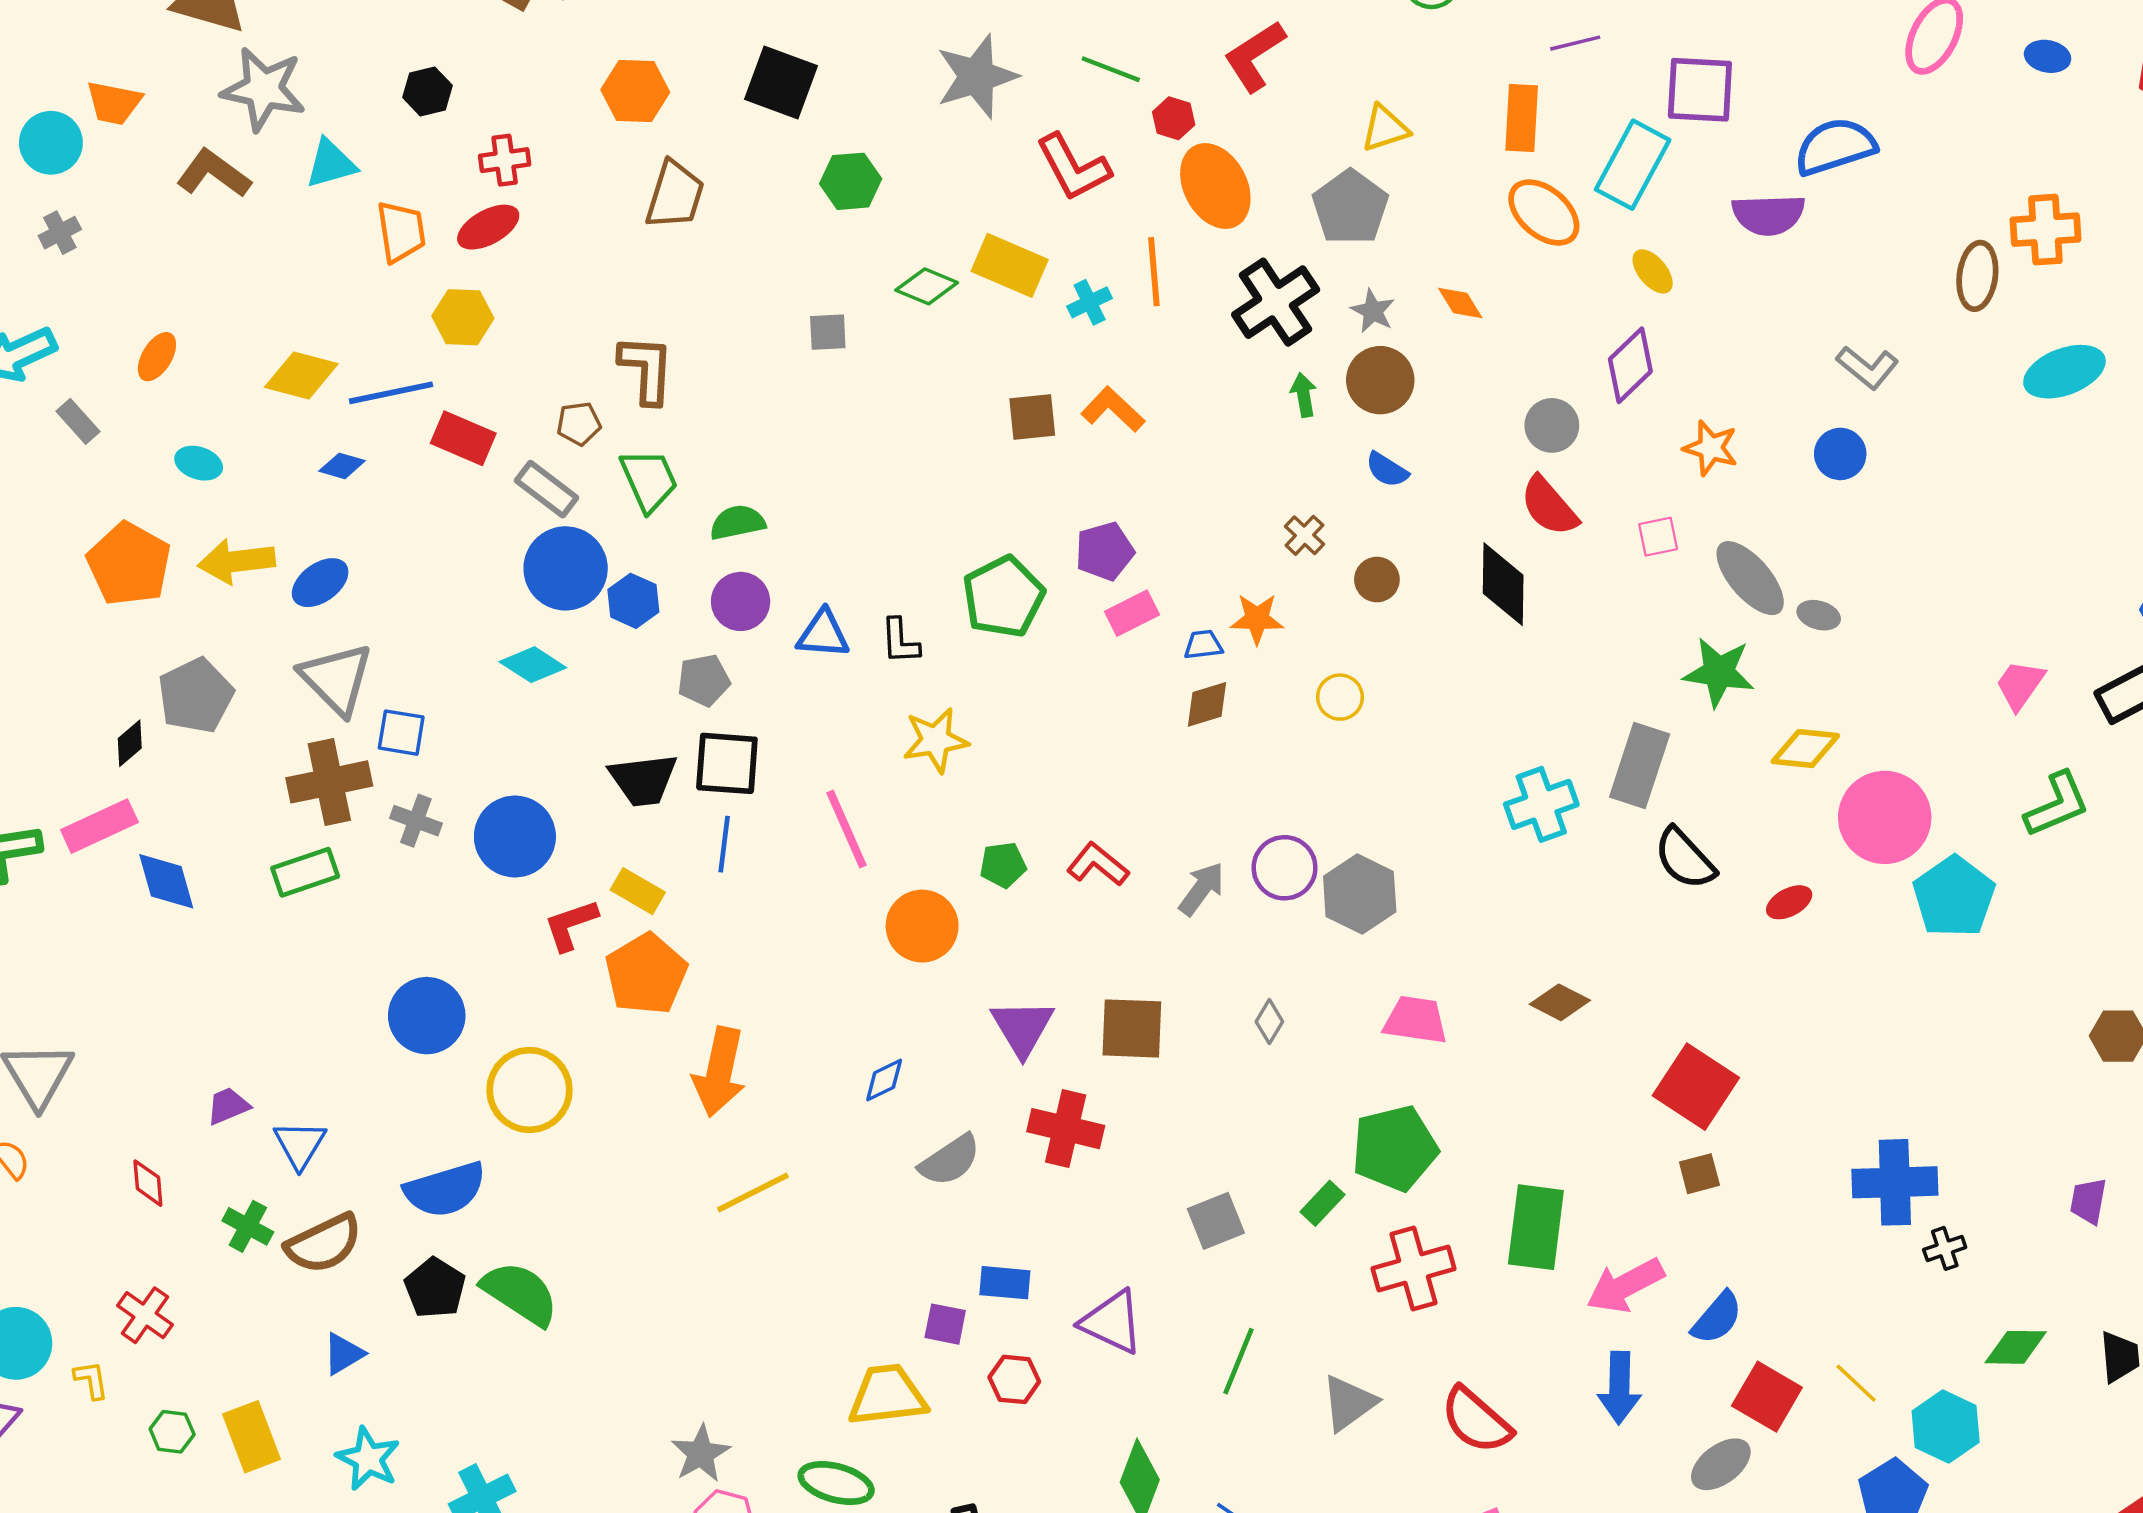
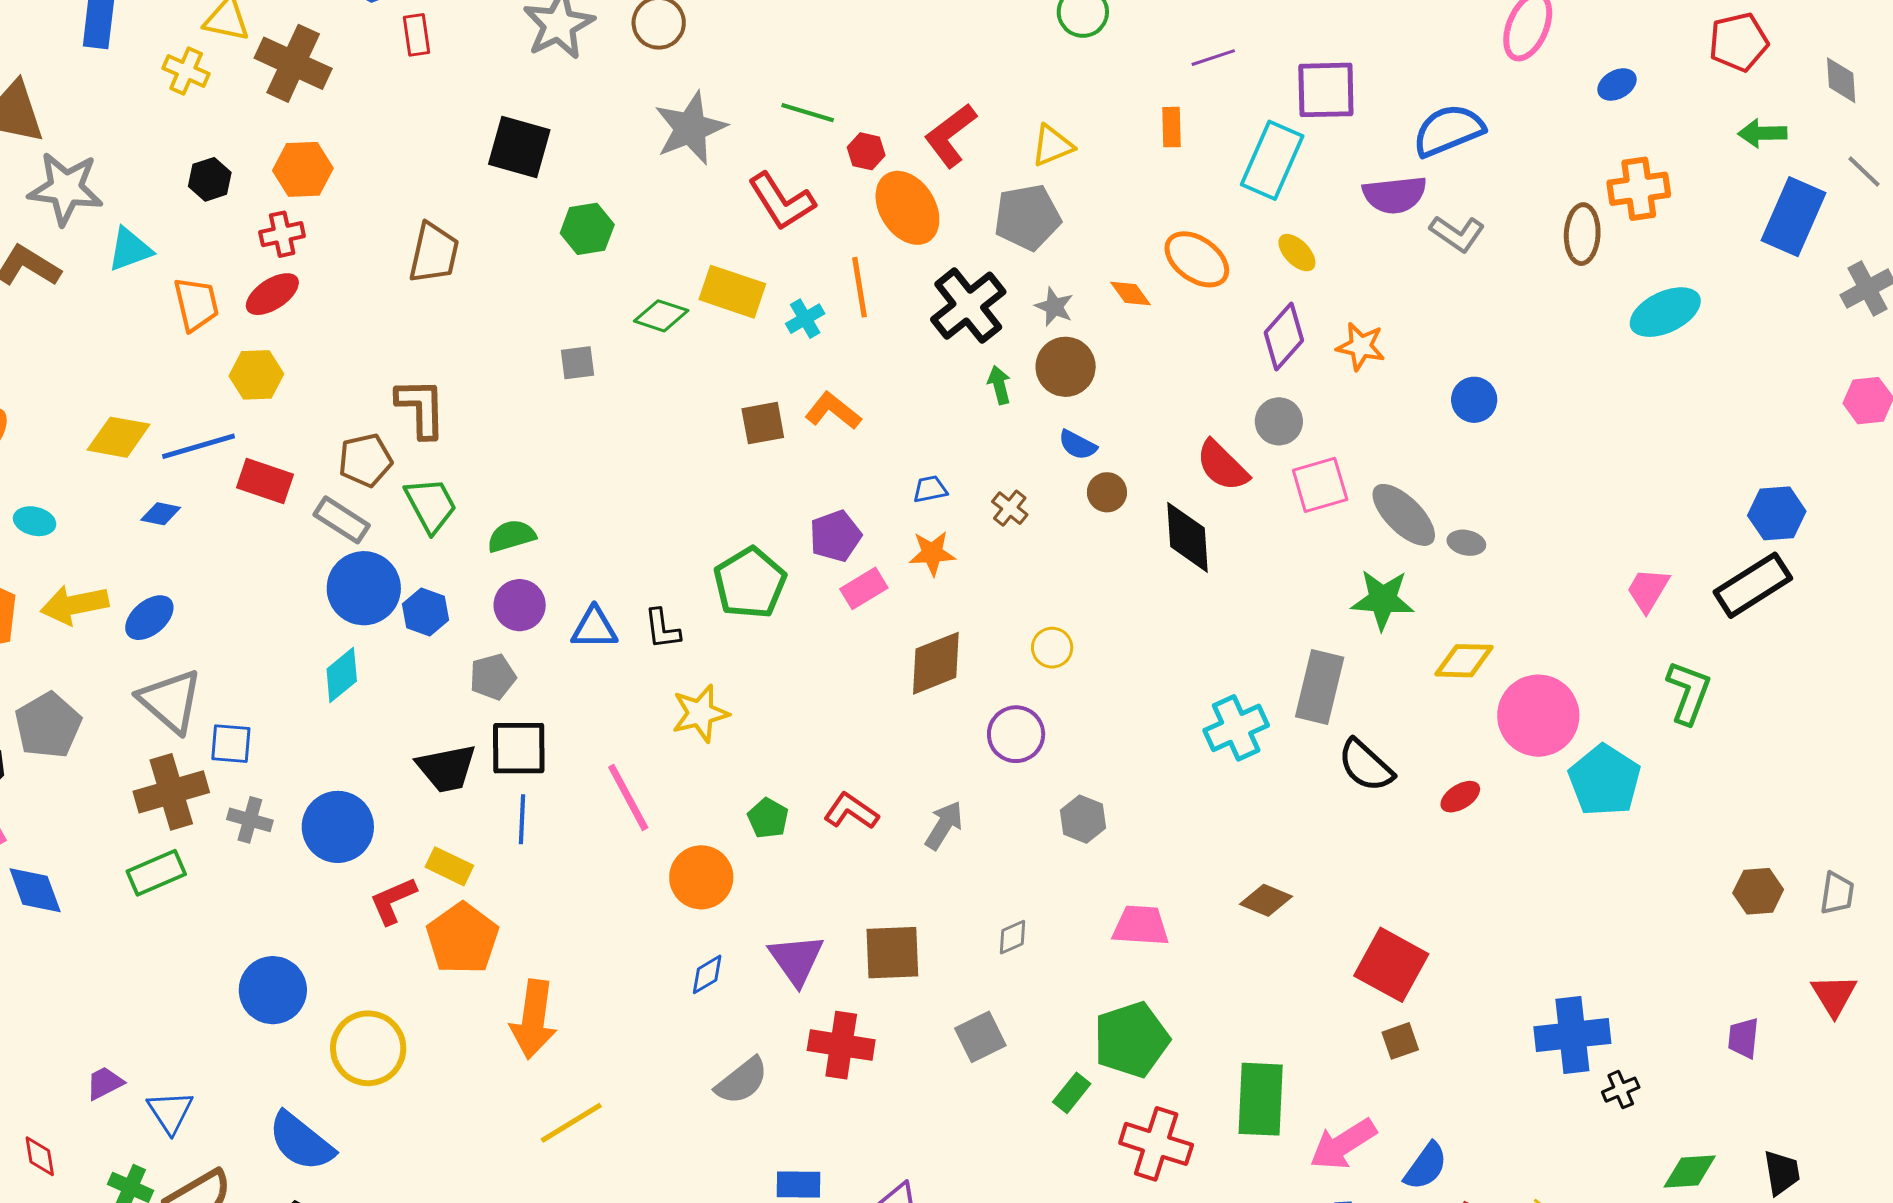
red L-shape: (1255, 56) -> (950, 135), moved
blue ellipse: (2048, 56) -> (1617, 84), moved, turned -36
orange hexagon: (635, 91) -> (303, 169), moved
orange rectangle: (1522, 118) -> (1171, 127), size x0.7
gray pentagon: (1350, 207) -> (1027, 217), turned 30
orange ellipse: (1544, 212) -> (1197, 259), moved
gray L-shape: (1867, 367) -> (1457, 234), moved
brown pentagon: (579, 424) -> (365, 460), size x1.4
gray circle: (1552, 425) -> (1279, 421), moved
orange star: (1711, 448) -> (1361, 346), moved
pink square: (1658, 537) -> (1320, 485), size x1.5
brown circle: (1377, 580) -> (1107, 492), moved
orange star: (1257, 619) -> (932, 553), moved
blue trapezoid: (1203, 645) -> (930, 489), moved
cyan diamond: (533, 665) -> (342, 675), turned -68
brown diamond: (1207, 704) -> (936, 663), size x1.5
green L-shape: (2057, 805) -> (1689, 692), turned -42
green pentagon: (1003, 865) -> (768, 818), turned -30
purple circle: (1285, 868) -> (1016, 734), moved
gray hexagon: (1360, 894) -> (1083, 819), size x0.7
gray diamond: (1269, 1022) -> (1013, 937), turned 39
blue diamond: (884, 1080) -> (707, 974), moved
blue semicircle: (445, 1190) -> (301, 1141), turned 60
gray square: (1216, 1221) -> (980, 1037), moved
red cross: (1413, 1269) -> (1156, 1144), turned 38

